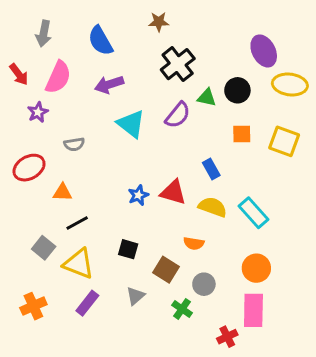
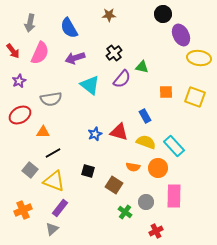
black cross: (178, 64) -> (114, 53), moved, size x0.7
black circle: (237, 90) -> (163, 14), moved
purple star: (38, 112) -> (19, 81), moved
gray semicircle: (74, 144) -> (51, 99), size x1.5
orange circle: (256, 268) -> (158, 168), moved
gray circle: (204, 284) -> (146, 202), moved
gray triangle: (135, 296) -> (52, 229), moved
pink rectangle: (253, 310) -> (174, 196), moved

